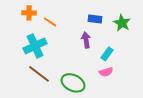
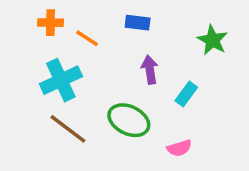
blue rectangle: (95, 19) -> (138, 23), moved
pink semicircle: (106, 72) -> (179, 148), moved
green ellipse: (73, 83) -> (129, 120), moved

